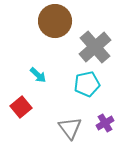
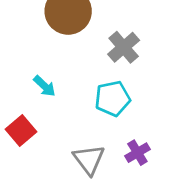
gray cross: (95, 47) -> (124, 47), size x0.7

